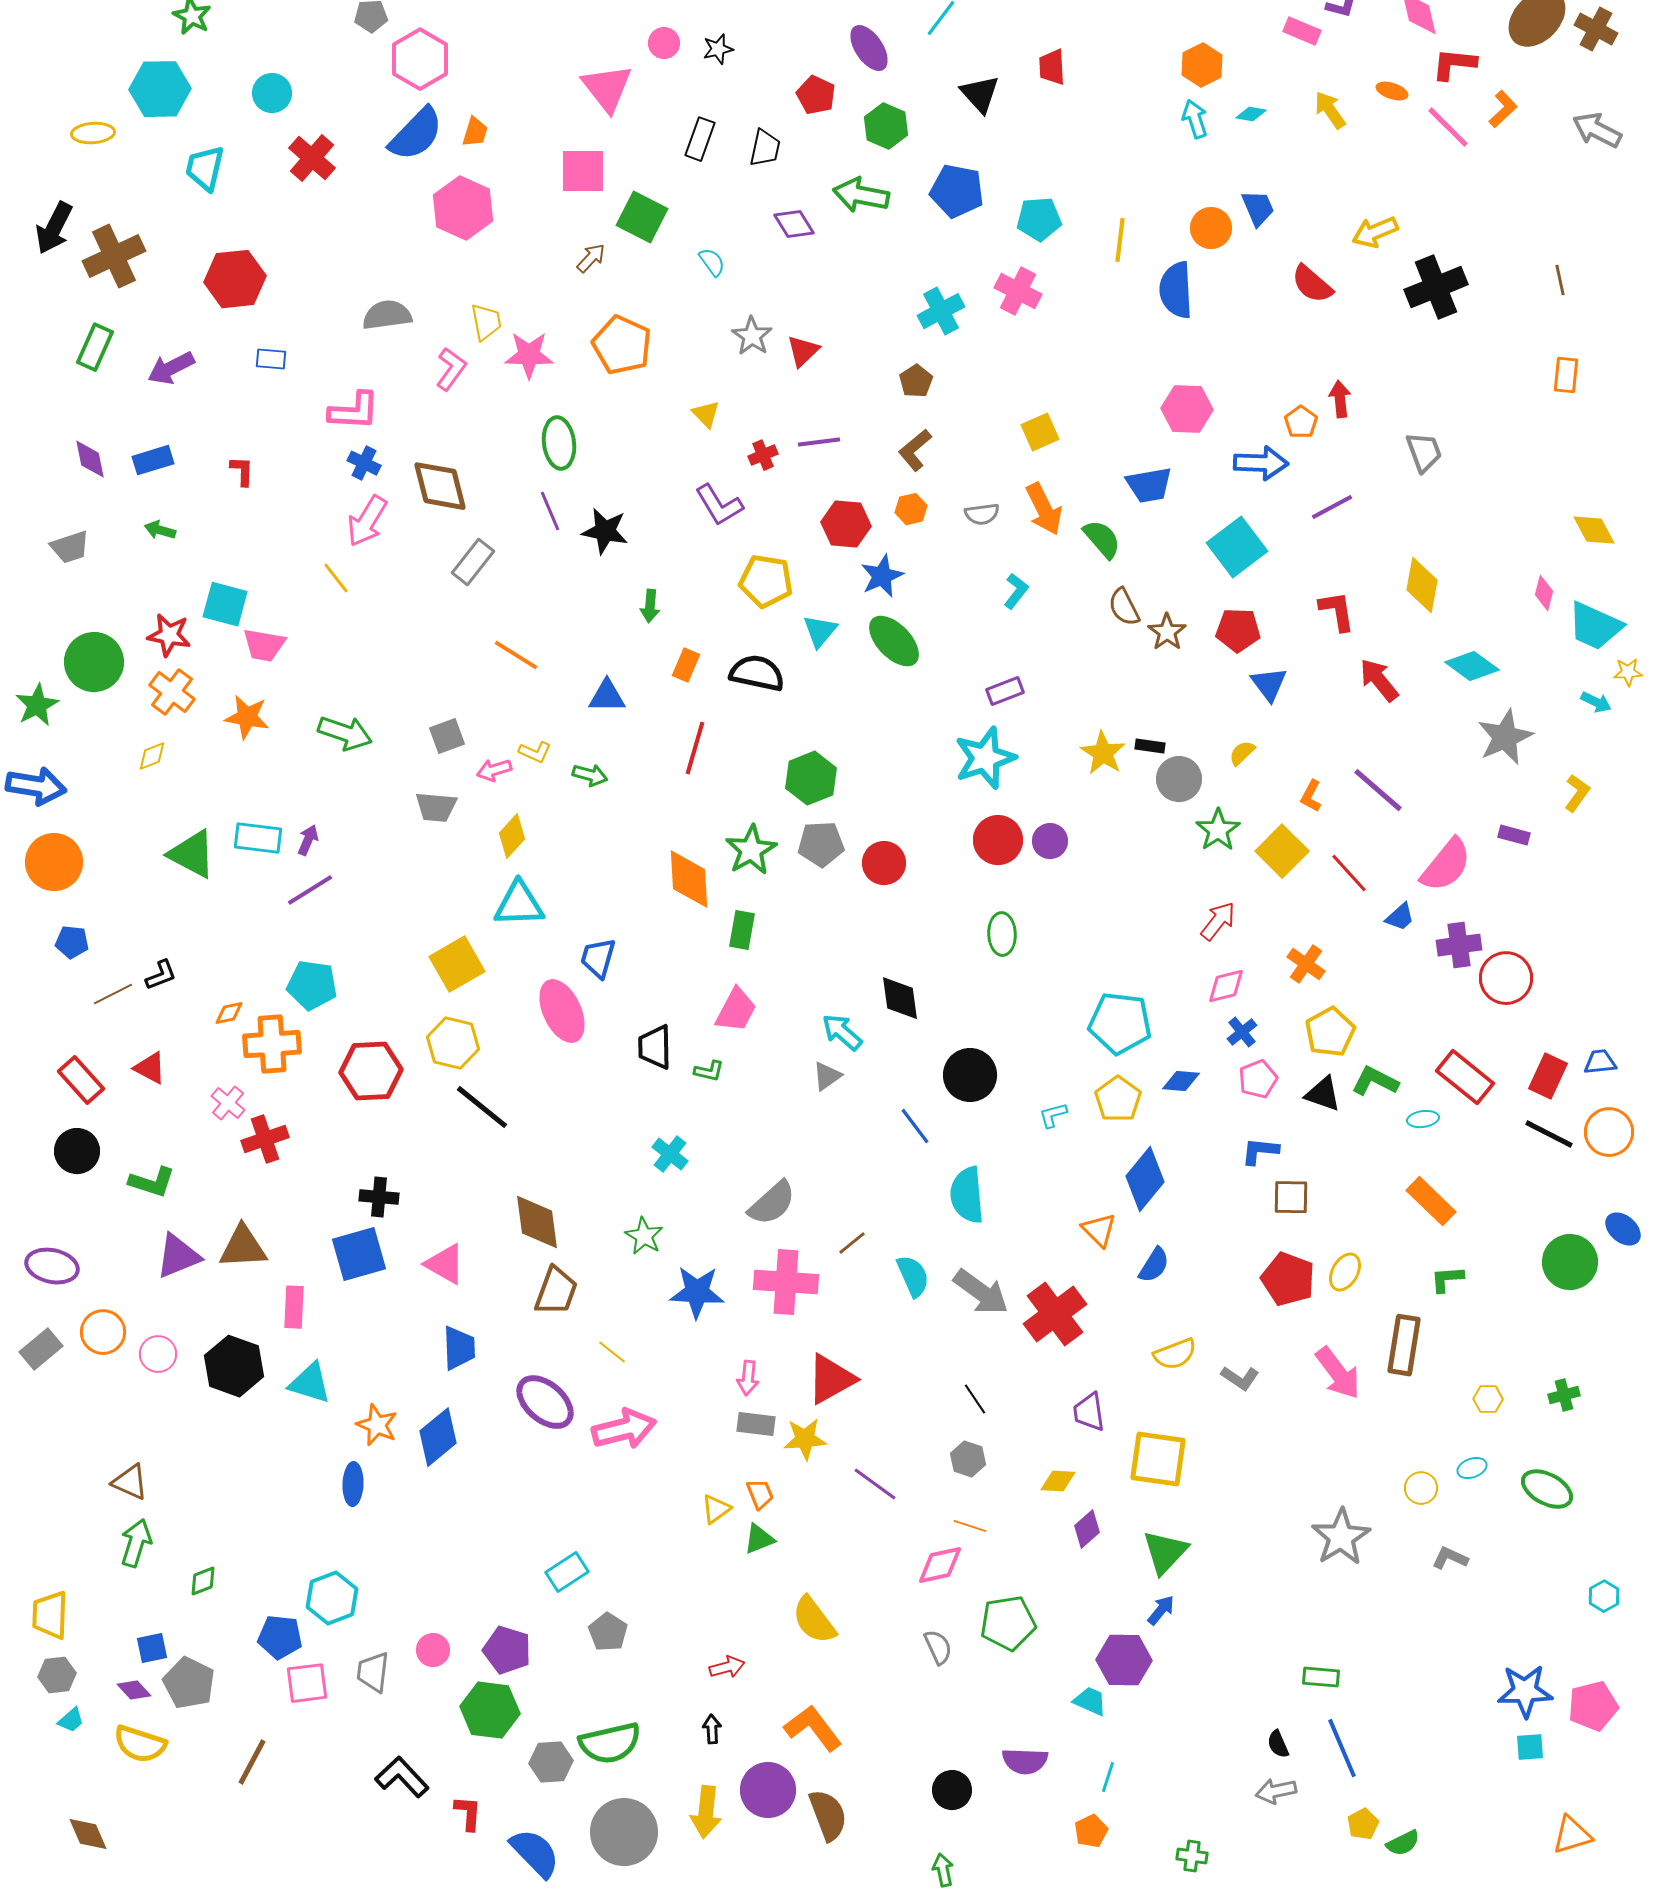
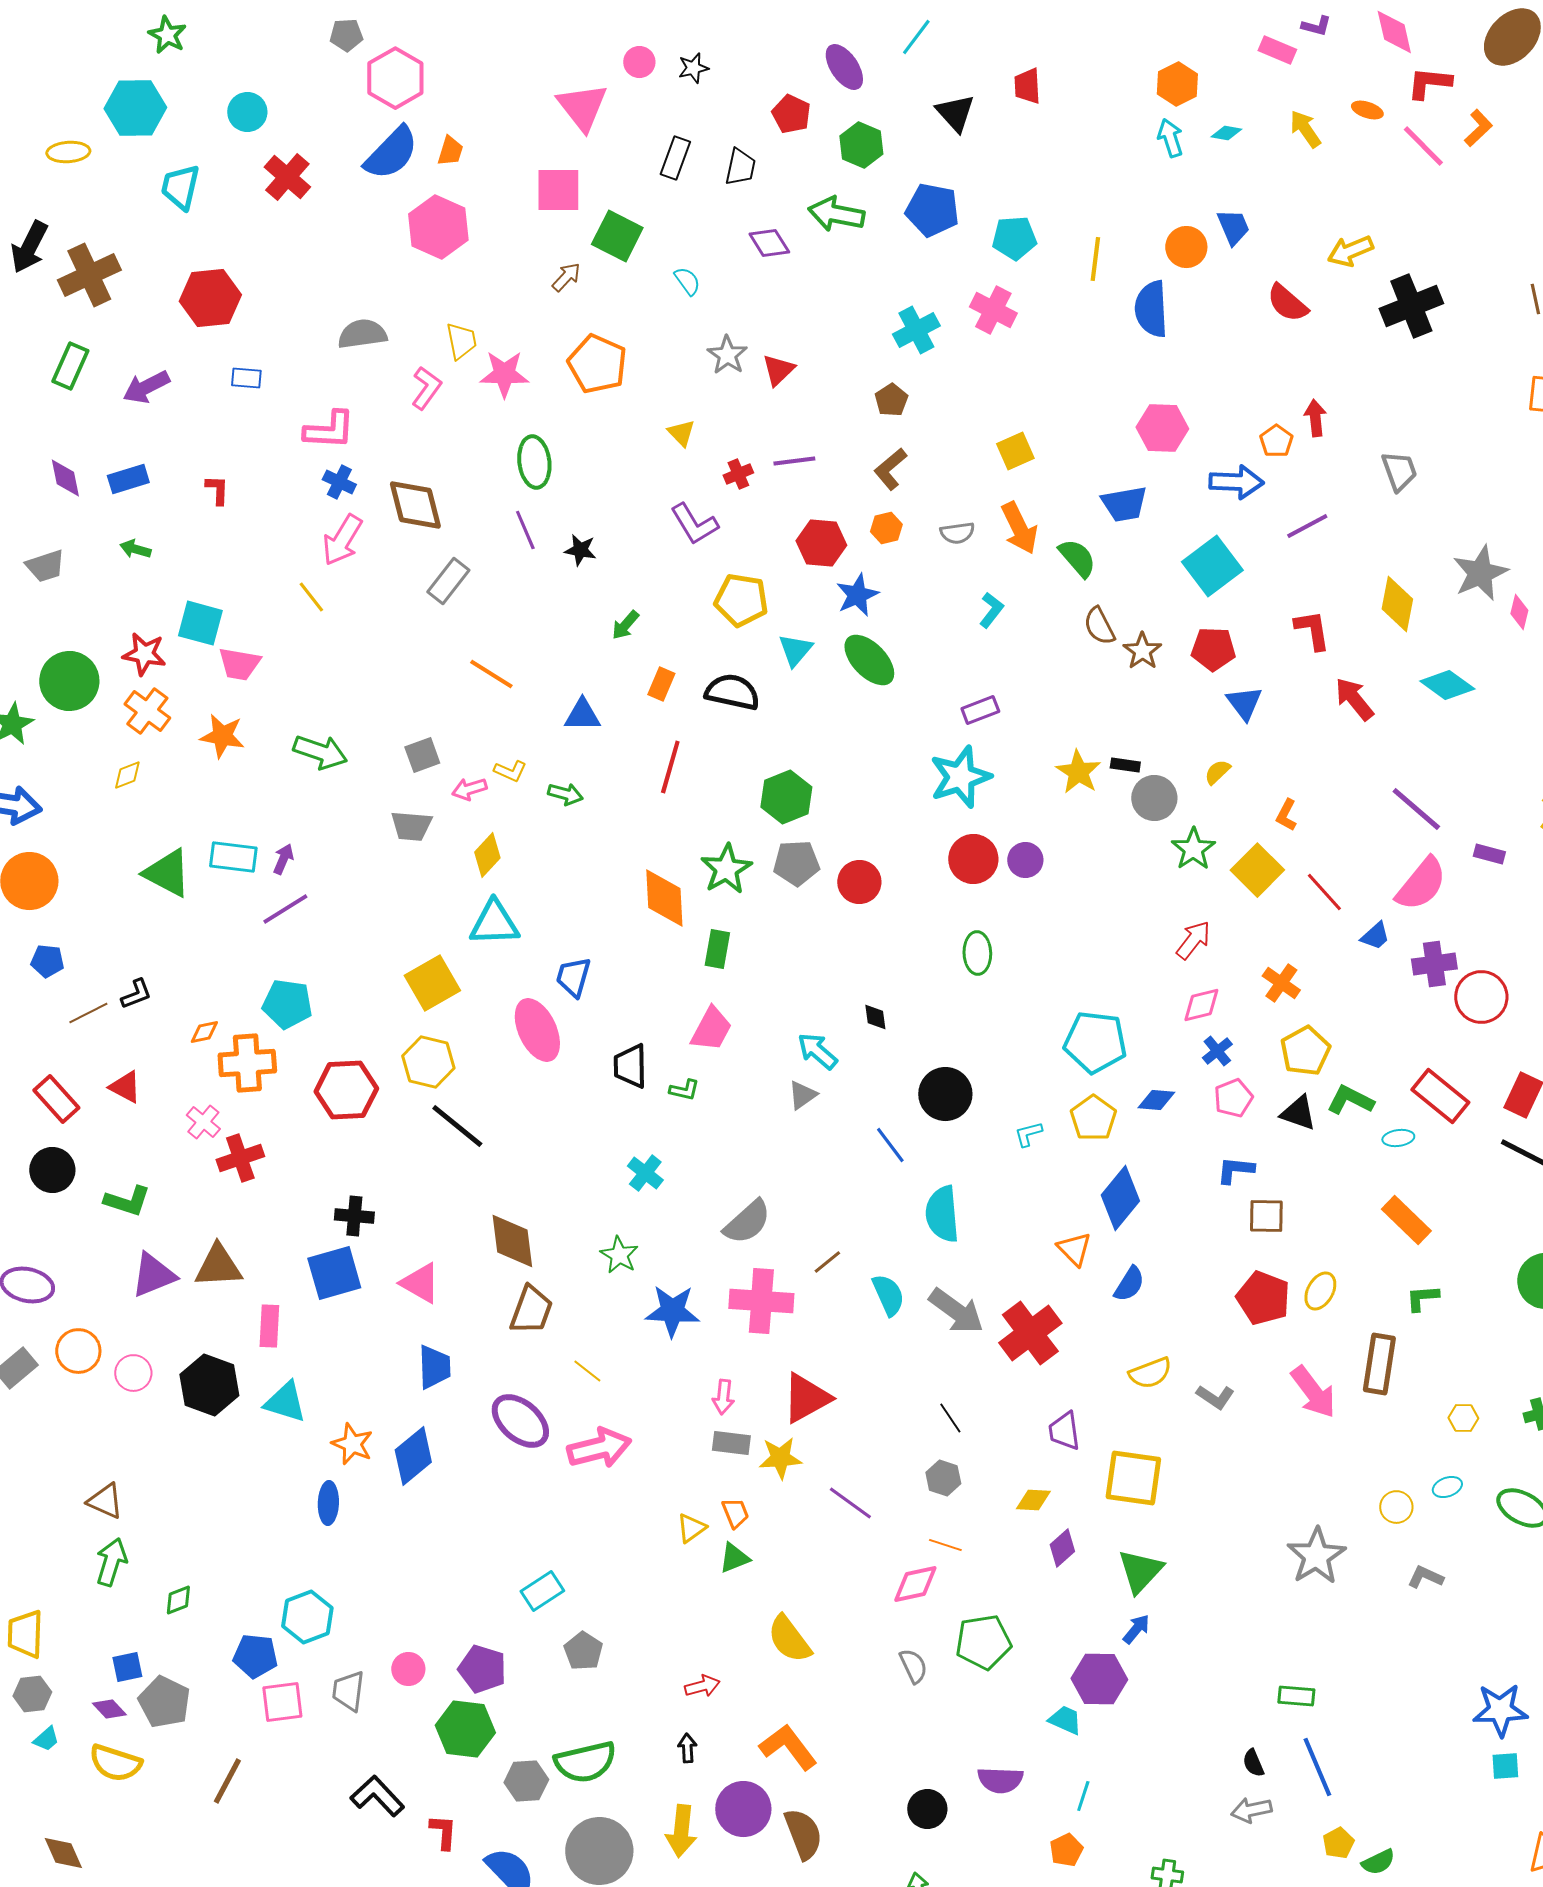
black star: (605, 531) -> (580, 550), size x0.7
green arrow: (650, 606) -> (625, 625), turned 36
gray star: (1505, 737) -> (1480, 573), moved
purple line: (1378, 790) -> (1416, 809), moved
black diamond: (900, 998) -> (875, 1017), size x0.6

